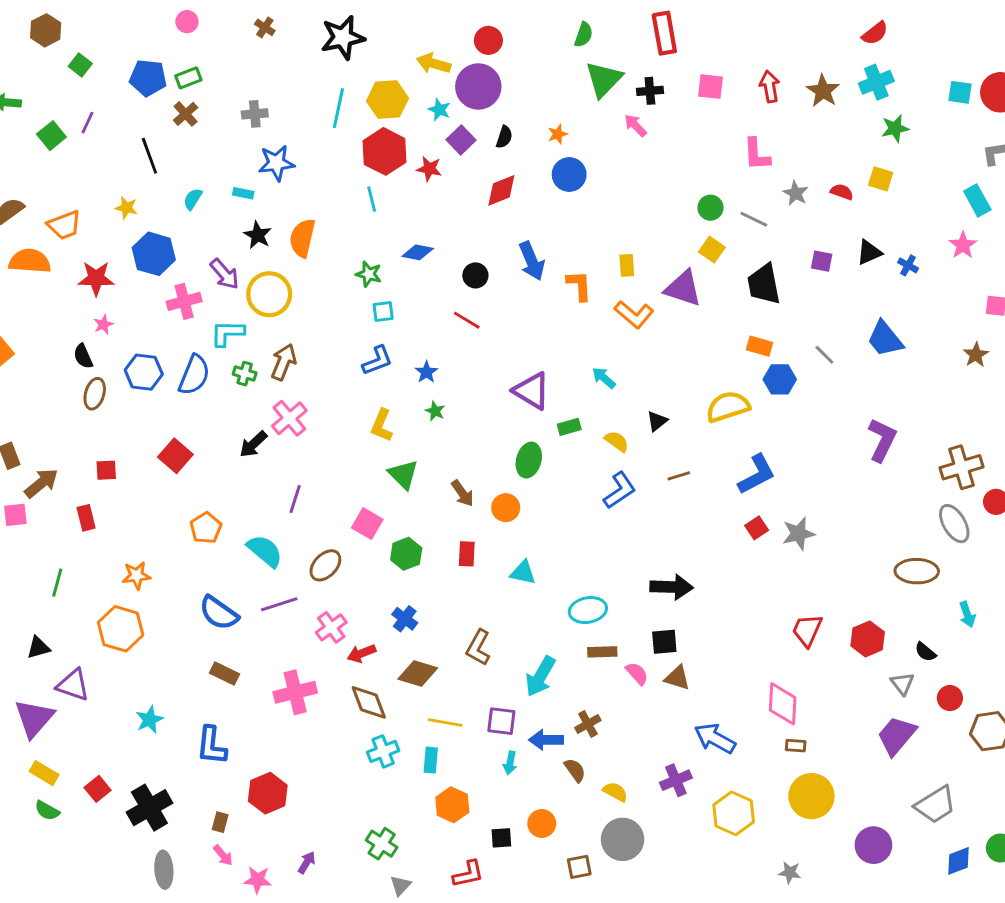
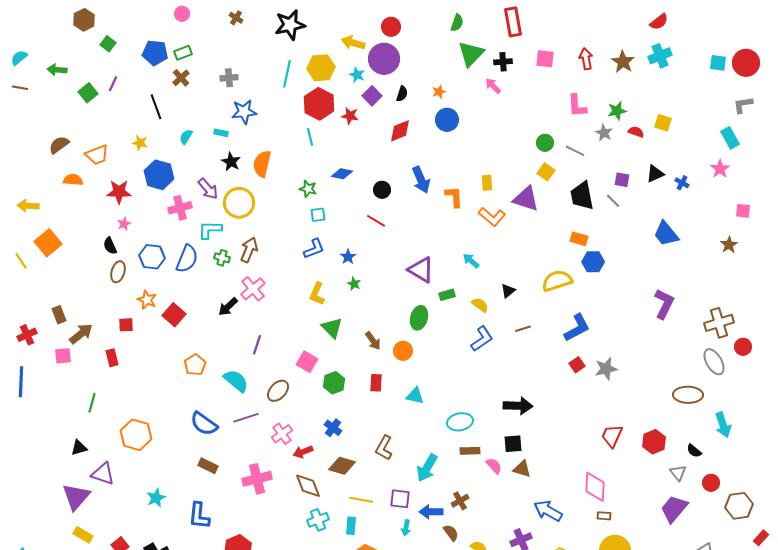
green star: (895, 128) -> (617, 111), moved
orange semicircle: (30, 261) -> (73, 180), size x0.7
gray line: (824, 355) -> (613, 201), moved
orange star: (136, 575) -> (147, 300), moved, turned 30
cyan arrow: (967, 614) -> (723, 425), size x1.4

